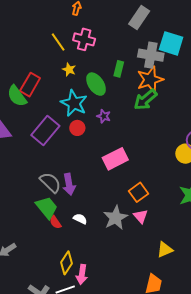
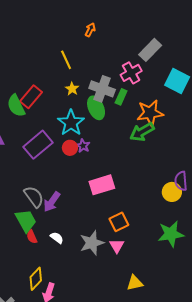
pink cross: (84, 39) -> (131, 73), moved, turned 35
gray cross: (151, 55) -> (102, 89), moved
purple star: (104, 116) -> (83, 146), moved
purple arrow: (69, 184) -> (52, 202), turned 35

